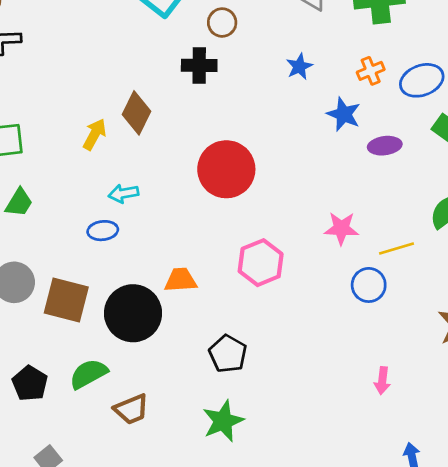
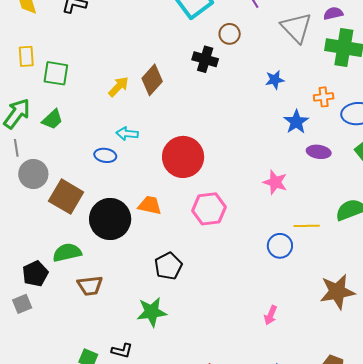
red circle: (226, 169) -> (183, 157), moved
pink star: (341, 228) -> (275, 182), moved
black pentagon: (30, 383) -> (35, 274), moved

